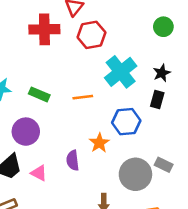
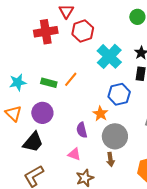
orange line: (83, 97) -> (71, 79), moved, turned -35
pink triangle: (39, 173) -> (74, 154), moved
gray circle: (135, 174) -> (115, 136), moved

